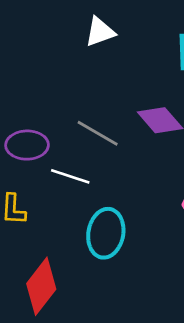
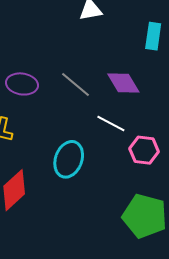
white line: (70, 176) -> (111, 124), moved

